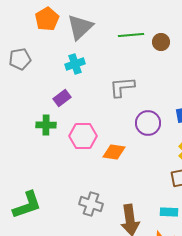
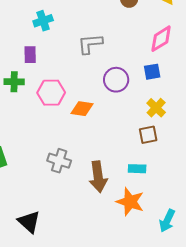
purple rectangle: (62, 98) -> (30, 55), turned -54

